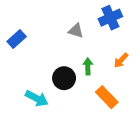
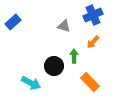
blue rectangle: (17, 39) -> (13, 22), moved
orange arrow: (121, 60) -> (93, 42), moved

